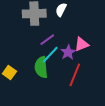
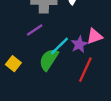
purple line: (47, 40) -> (35, 30), moved
green semicircle: (41, 67) -> (49, 60), turned 35

